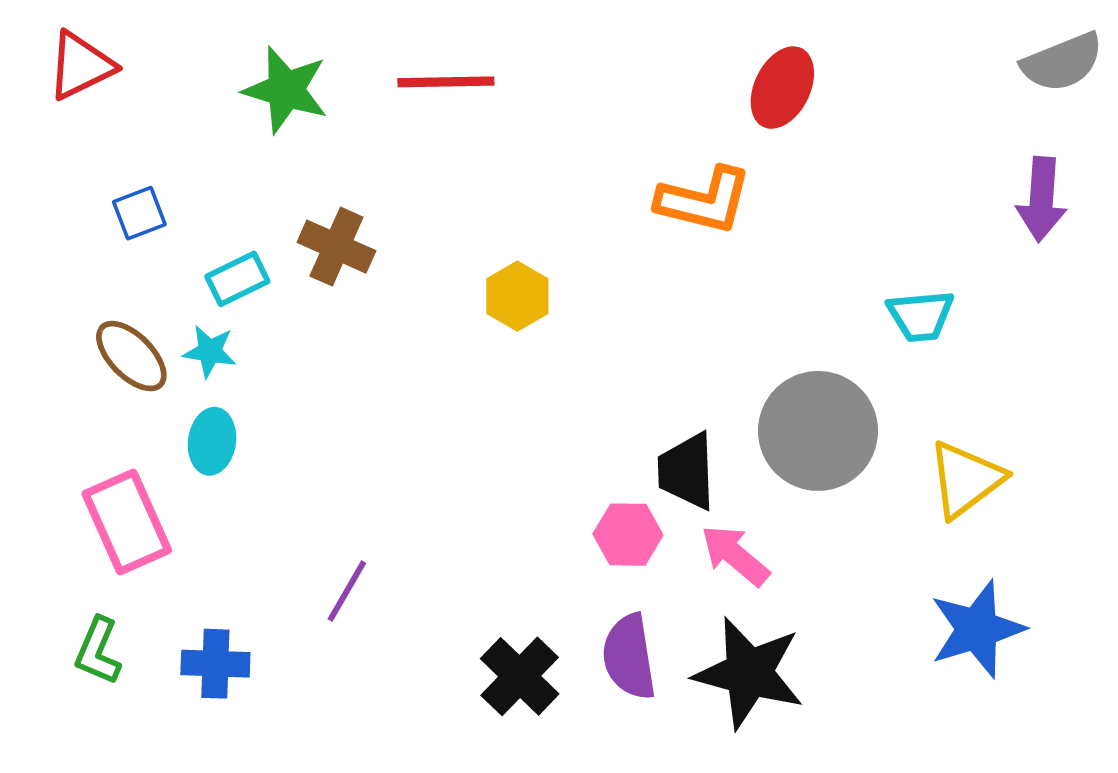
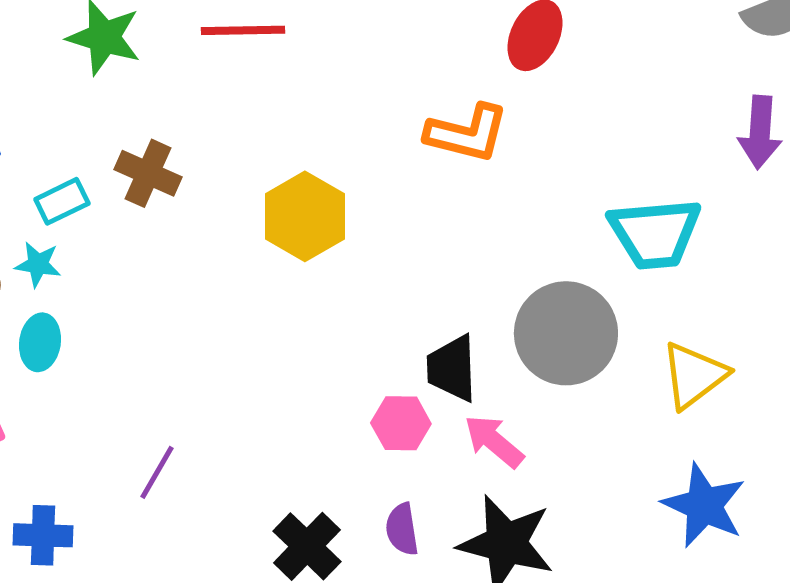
yellow hexagon: (517, 296) -> (305, 216), size x1.5
cyan trapezoid: (921, 316) -> (655, 233), size x1.6
blue star: (977, 629) -> (704, 505), turned -30
purple semicircle: (629, 657) -> (402, 529), size x0.7

